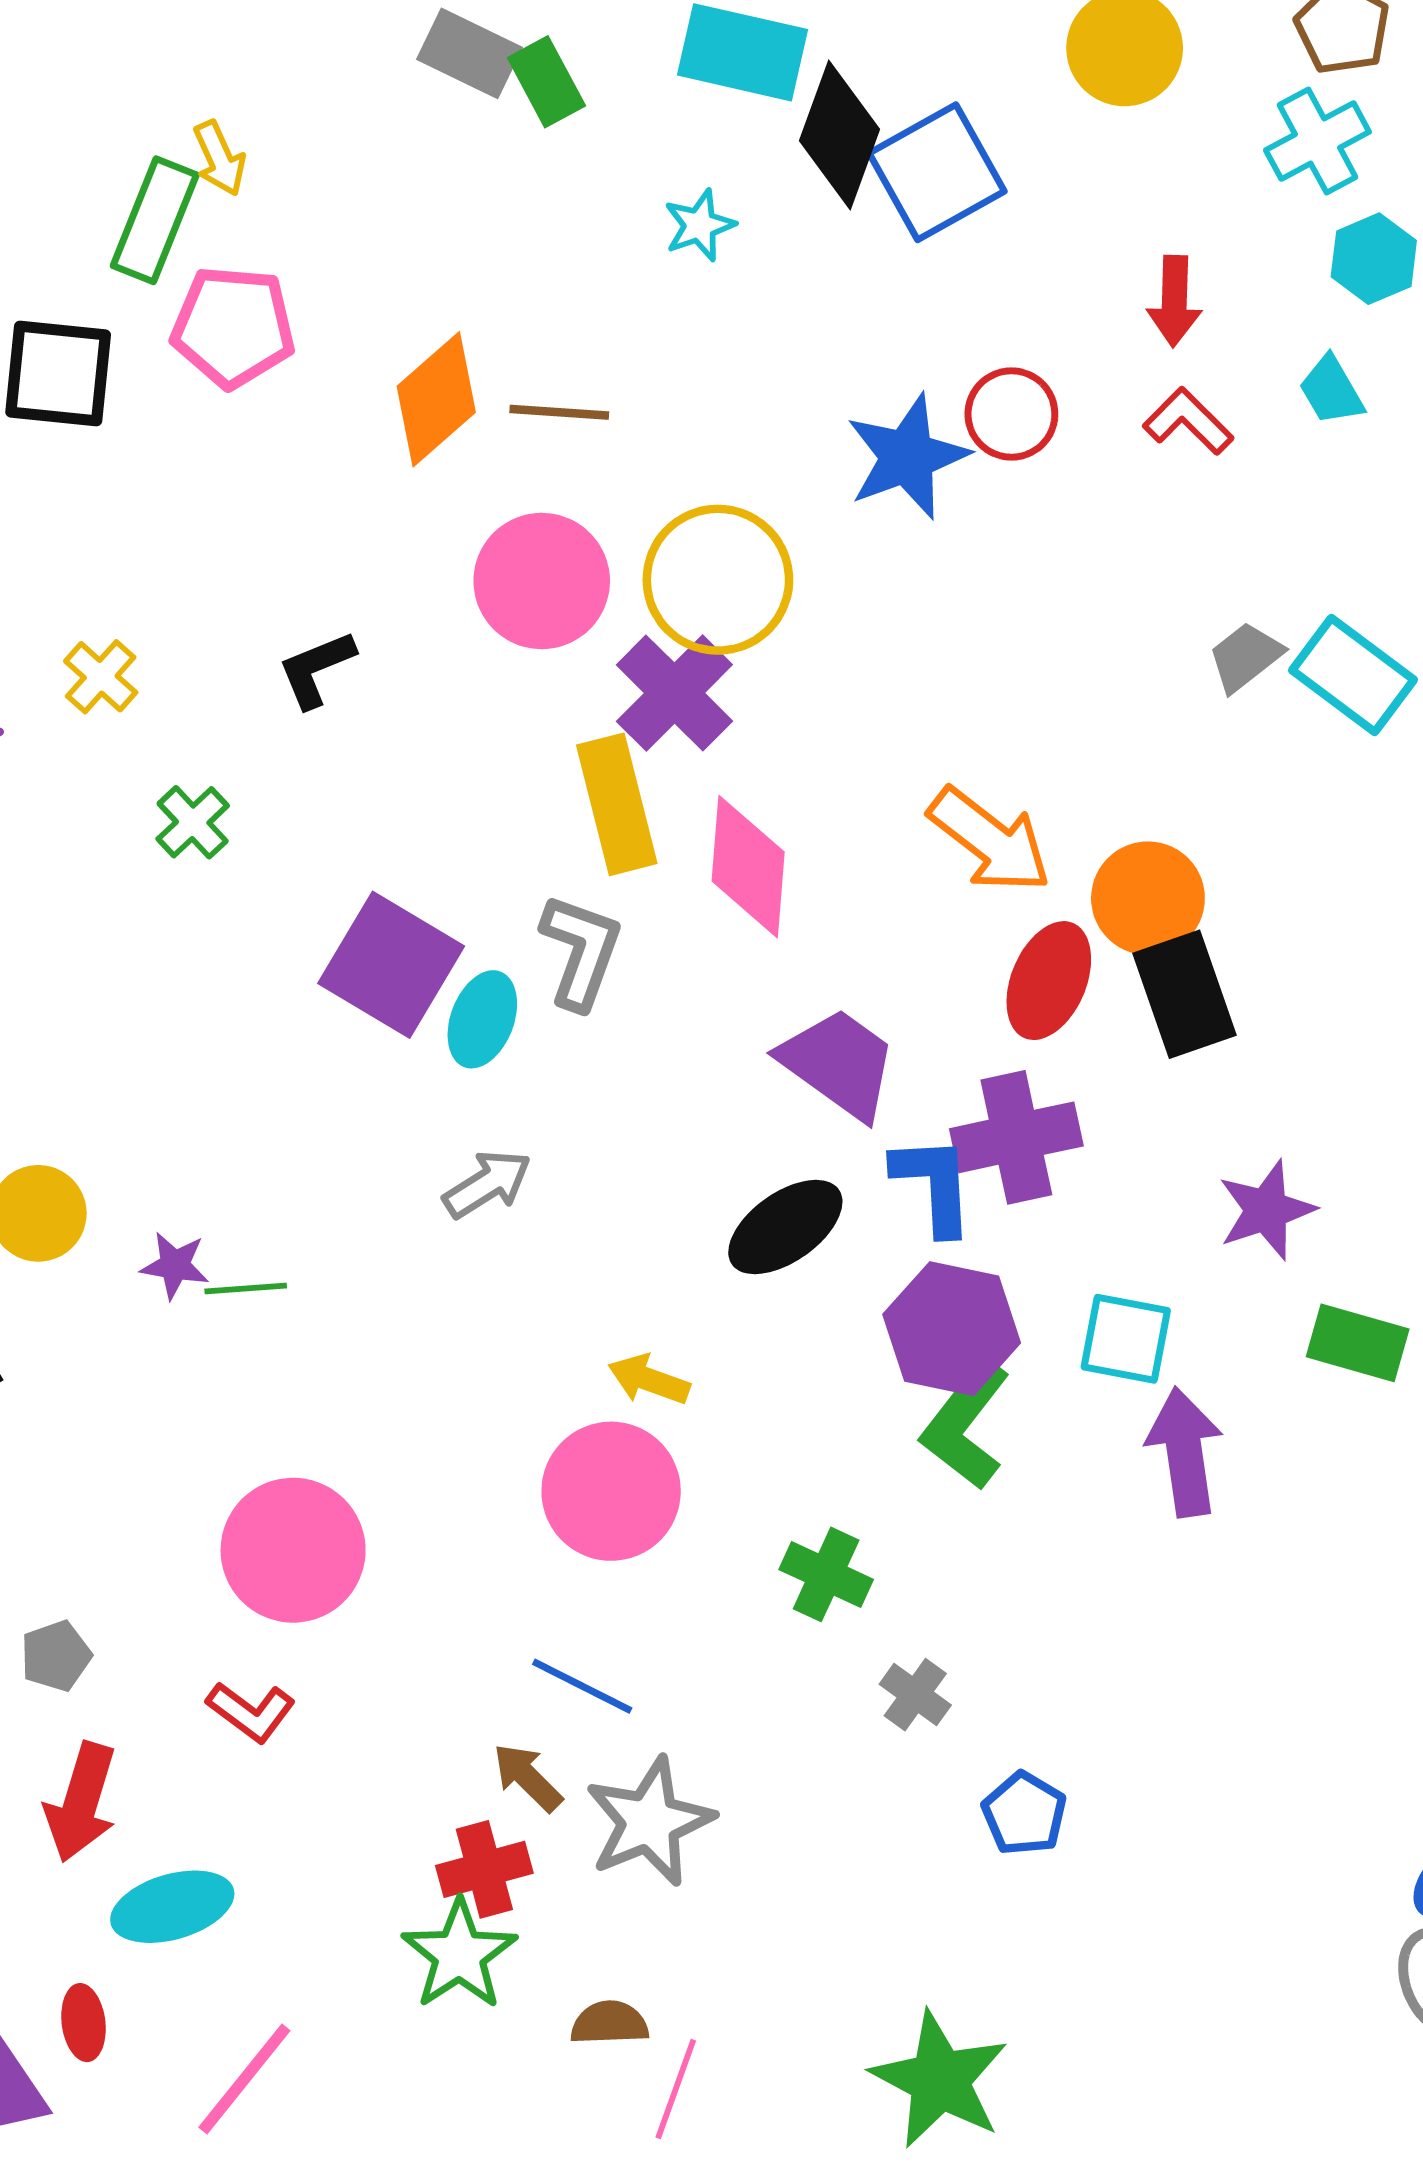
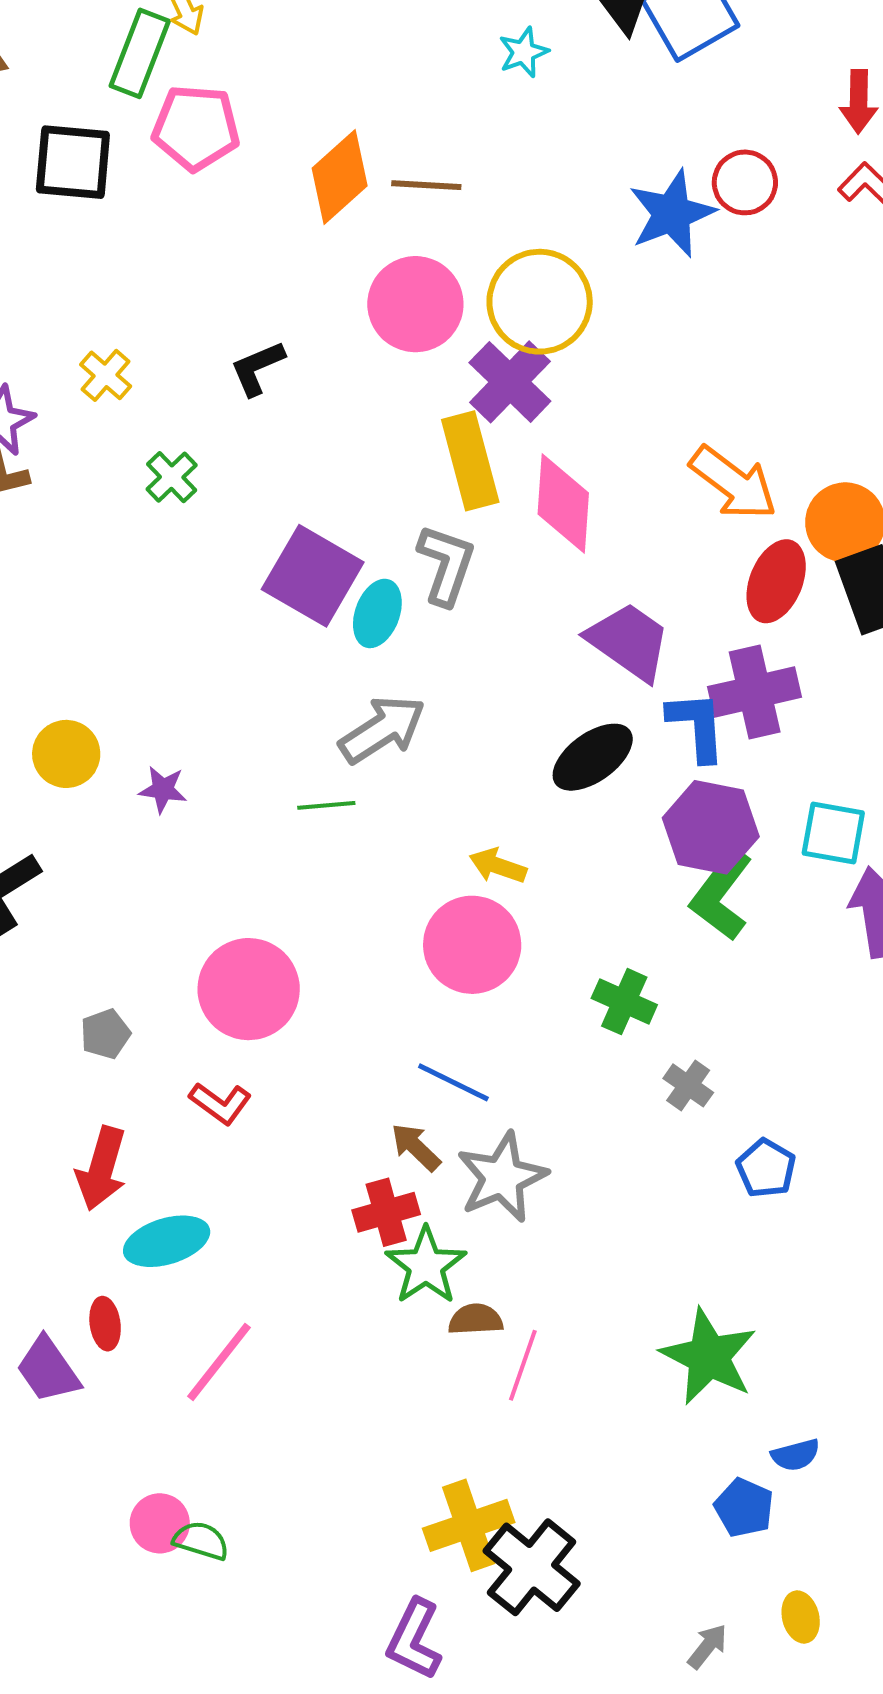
gray arrow: (487, 1184) -> (382, 729), size x1.4
green line: (246, 1288) -> (326, 805), moved
gray pentagon: (56, 1656) -> (105, 1034), moved
green star: (459, 1955) -> (426, 1266), moved

